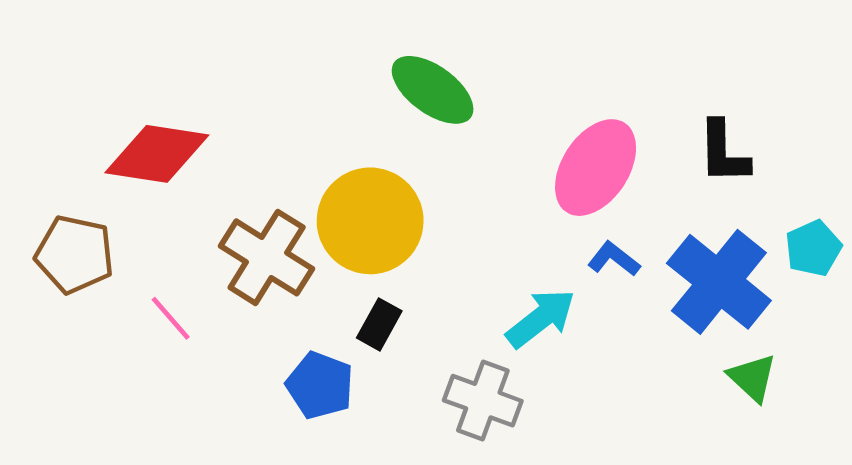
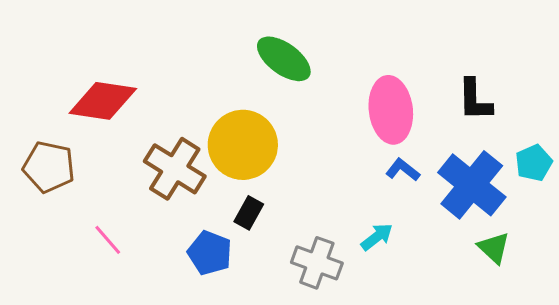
pink ellipse: (596, 168) -> (391, 110), turned -40
pink line: (171, 318) -> (108, 240), moved
cyan arrow: (541, 318) -> (377, 237), moved, size x0.7

